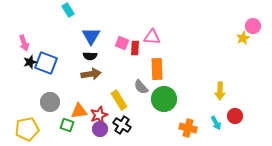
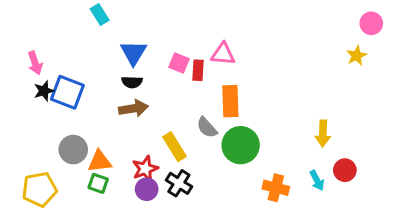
pink circle: (253, 26) -> (371, 23), moved
orange triangle: (79, 111) -> (100, 161), moved

